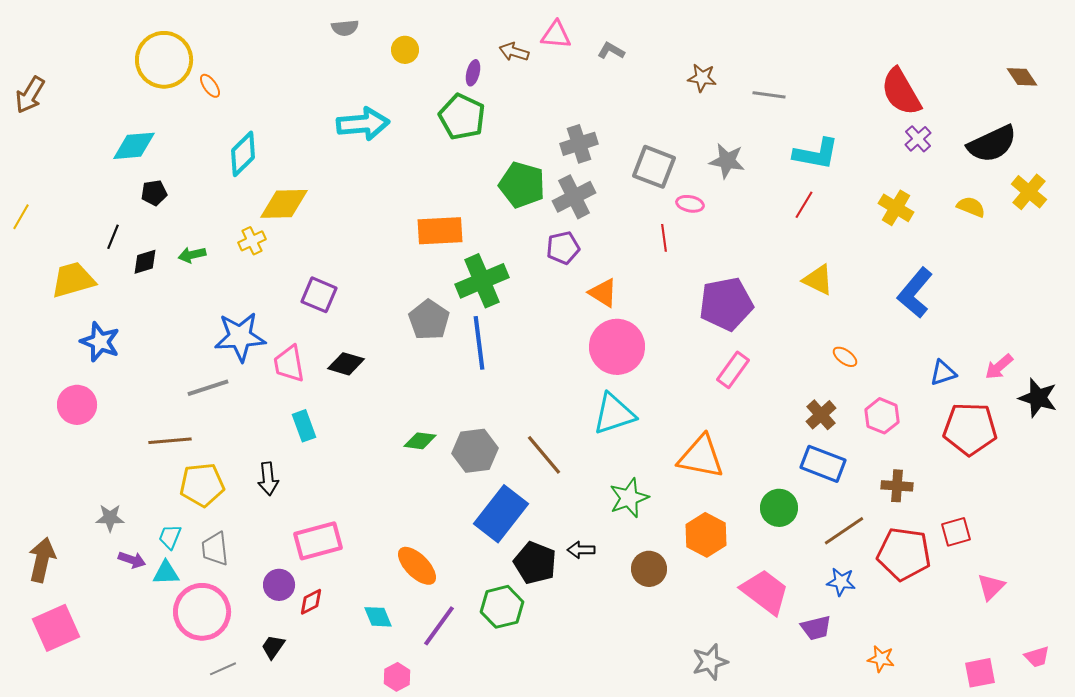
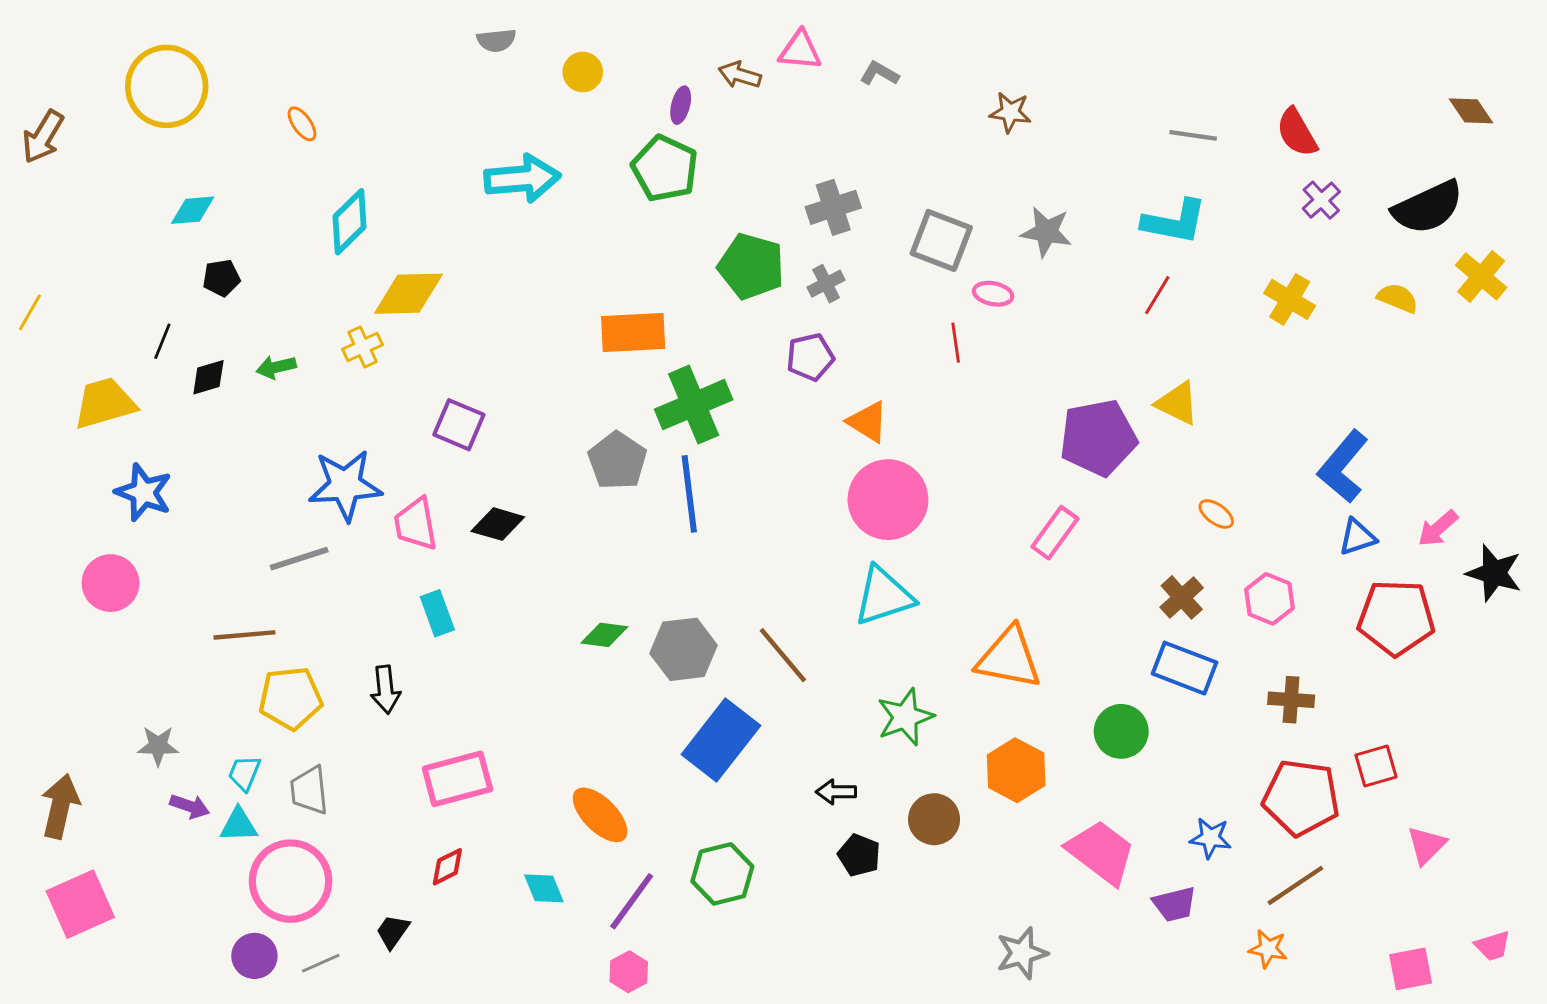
yellow circle: (164, 60) -> (167, 86), moved
red semicircle: (901, 92) -> (1297, 132), size x0.7
gray line: (769, 95) -> (1193, 135), moved
cyan diamond: (134, 146) -> (193, 210), size x0.7
gray cross: (574, 197) -> (826, 284), size x0.6
blue L-shape: (915, 293) -> (1343, 466), moved
purple pentagon: (726, 304) -> (1098, 438), moved
brown line: (844, 531) -> (1295, 885), moved
black pentagon: (535, 563) -> (859, 855), moved, size x0.7
purple circle: (279, 585) -> (254, 956), moved
pink hexagon: (397, 677) -> (629, 972), moved

